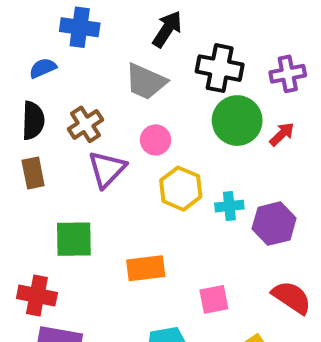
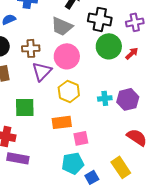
brown cross: (86, 124) -> (31, 48), turned 30
pink circle: (156, 140) -> (67, 56), size x1.6
yellow hexagon: (181, 189) -> (69, 91), moved
cyan cross: (229, 206) -> (105, 98), moved
pink square: (214, 299) -> (81, 138), moved

